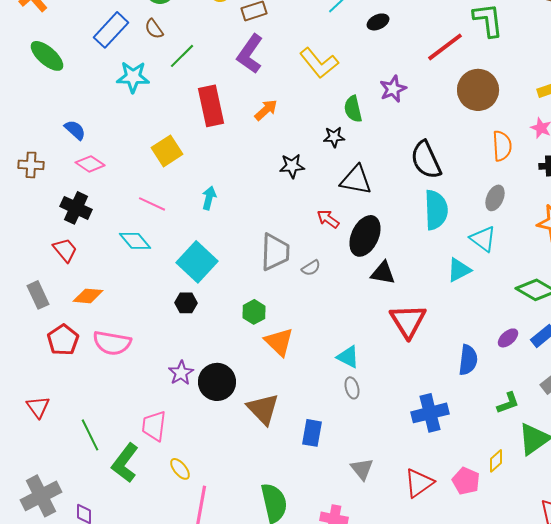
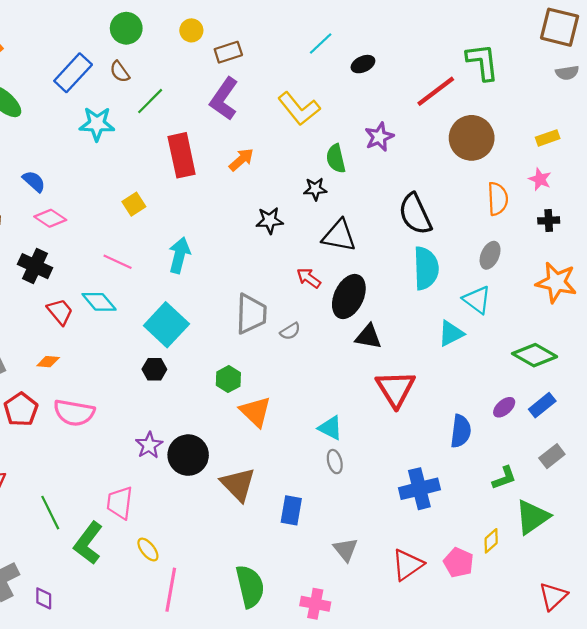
yellow square: (167, 151) -> (134, 204), size x0.7
cyan arrow: (209, 198) -> (179, 255), size x1.4
red trapezoid: (65, 250) -> (60, 312), moved
orange diamond: (88, 296) -> (48, 362), size x0.7

